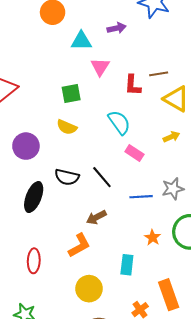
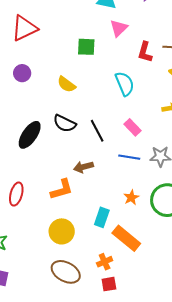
yellow semicircle: (67, 127) -> (66, 84), moved
purple circle: (26, 146) -> (22, 73), moved, size x0.7
pink rectangle: (134, 153) -> (132, 127), moved
orange rectangle: (169, 295) -> (126, 238), moved, turned -44

